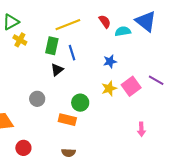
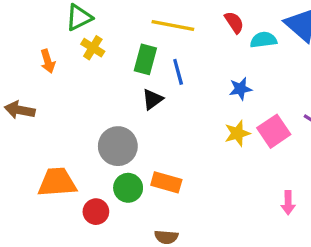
yellow line: (68, 25) -> (173, 25), turned 30
gray circle: (37, 99) -> (118, 146), size x1.5
green circle: (80, 103) -> (128, 188), moved
red circle: (23, 148) -> (96, 212), moved

